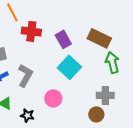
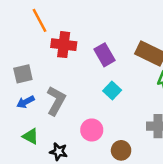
cyan square: (69, 67) -> (112, 90), size x0.6
brown circle: (96, 114) -> (121, 150), moved

